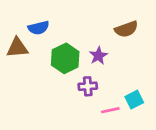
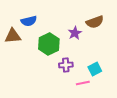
purple star: (98, 56) -> (75, 33), moved
cyan square: (134, 100) -> (95, 69), moved

